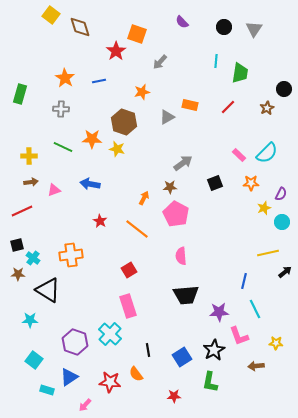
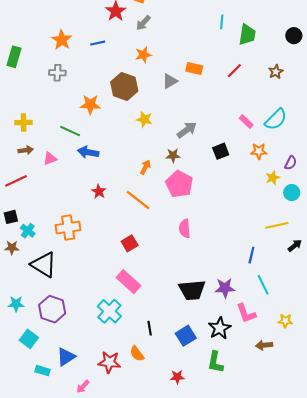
gray arrow: (160, 62) -> (143, 23), moved
black circle: (284, 89) -> (294, 36), moved
green line: (63, 147) -> (70, 131), moved
yellow star: (117, 149) -> (144, 119), moved
black trapezoid: (186, 295) -> (192, 290), moved
pink rectangle: (128, 306) -> (128, 282), turned -30
cyan star: (30, 320) -> (16, 304), moved
purple hexagon: (75, 342) -> (52, 309), moved

